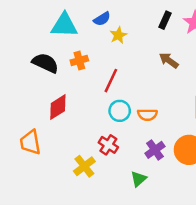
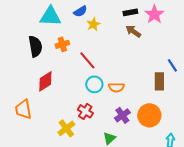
black rectangle: (165, 20) -> (130, 12), turned 56
brown arrow: (169, 60) -> (133, 31), moved
black semicircle: (45, 63) -> (35, 46), turned 55
red line: (111, 81) -> (87, 60), turned -66

